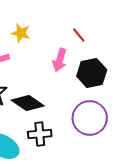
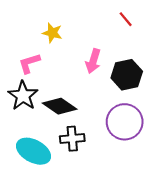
red line: (79, 35) -> (126, 19), moved

